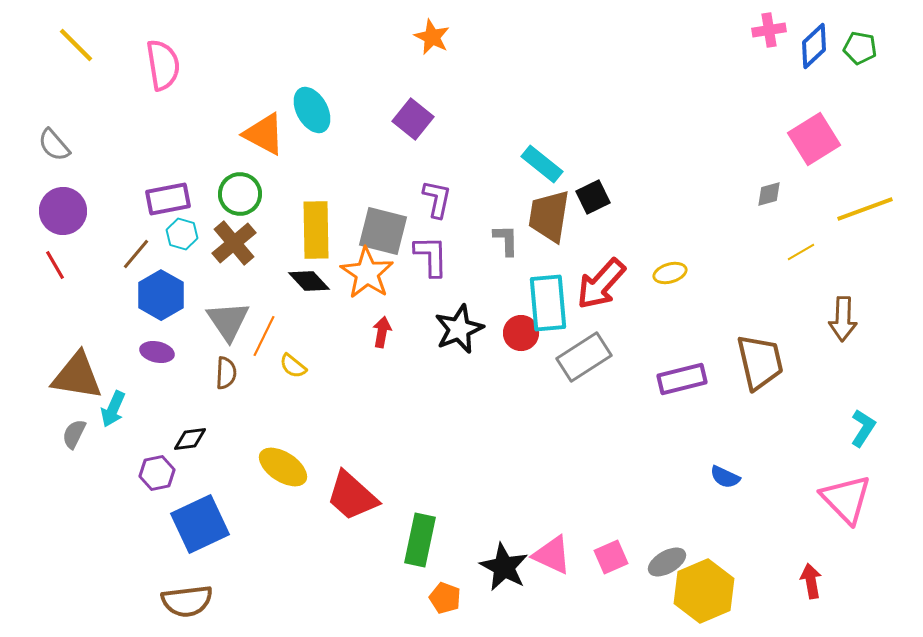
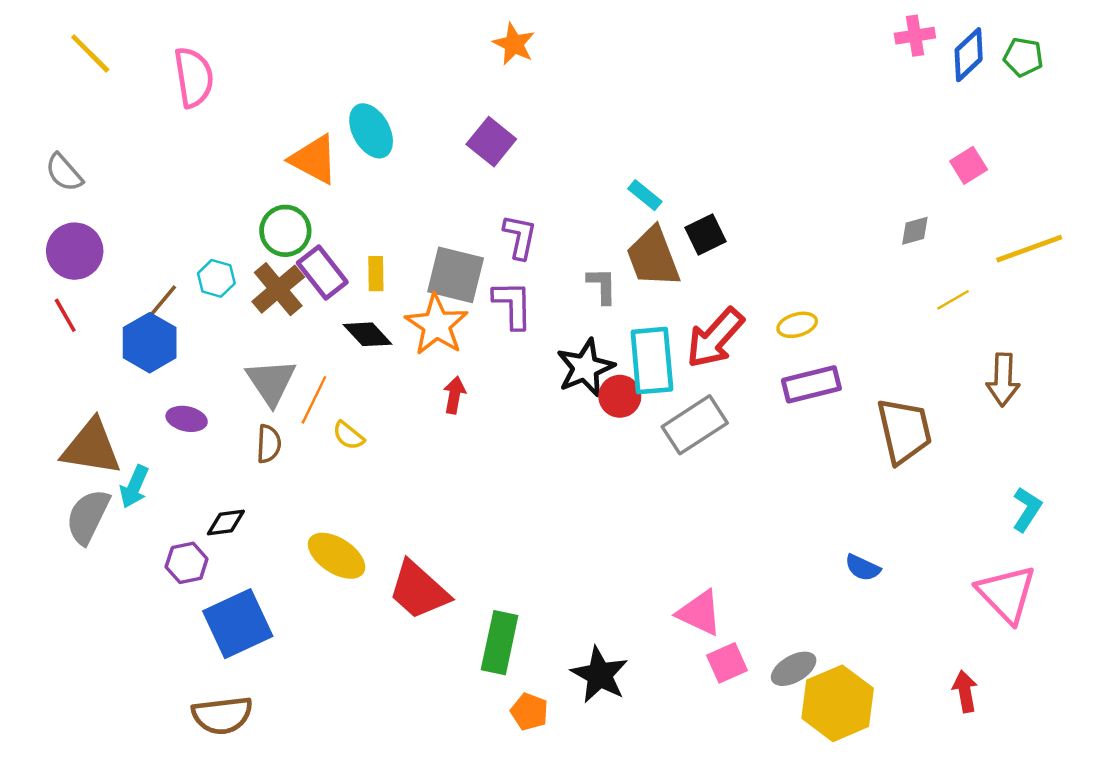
pink square: (814, 139) -> (969, 165), size x0.6
cyan rectangle: (542, 164) -> (645, 195), size x0.7
purple rectangle: (168, 199) -> (322, 272), moved, turned 63
brown trapezoid: (549, 216) -> (653, 257), turned -30
yellow rectangle: (316, 230) -> (376, 274), size x0.5
blue hexagon: (161, 295) -> (150, 343), moved
black star: (459, 329) -> (585, 368), moved
purple rectangle: (682, 379) -> (811, 384), moved
gray semicircle: (74, 434) -> (88, 516), size x1.6
pink triangle: (552, 555) -> (700, 613), moved

